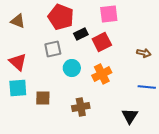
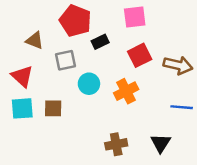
brown triangle: (18, 21) -> (35, 40), moved
red square: (102, 42) -> (140, 55), moved
brown arrow: (144, 53) -> (178, 65), size x1.6
brown square: (43, 98) -> (53, 108), moved
brown cross: (81, 107) -> (116, 144), moved

